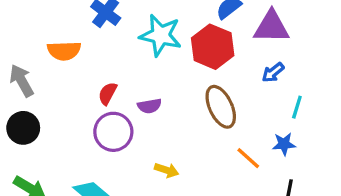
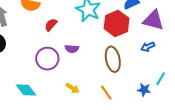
red semicircle: (108, 93) -> (51, 25), moved
cyan line: (297, 107) -> (161, 79), moved
orange line: (248, 158) -> (106, 93), moved

